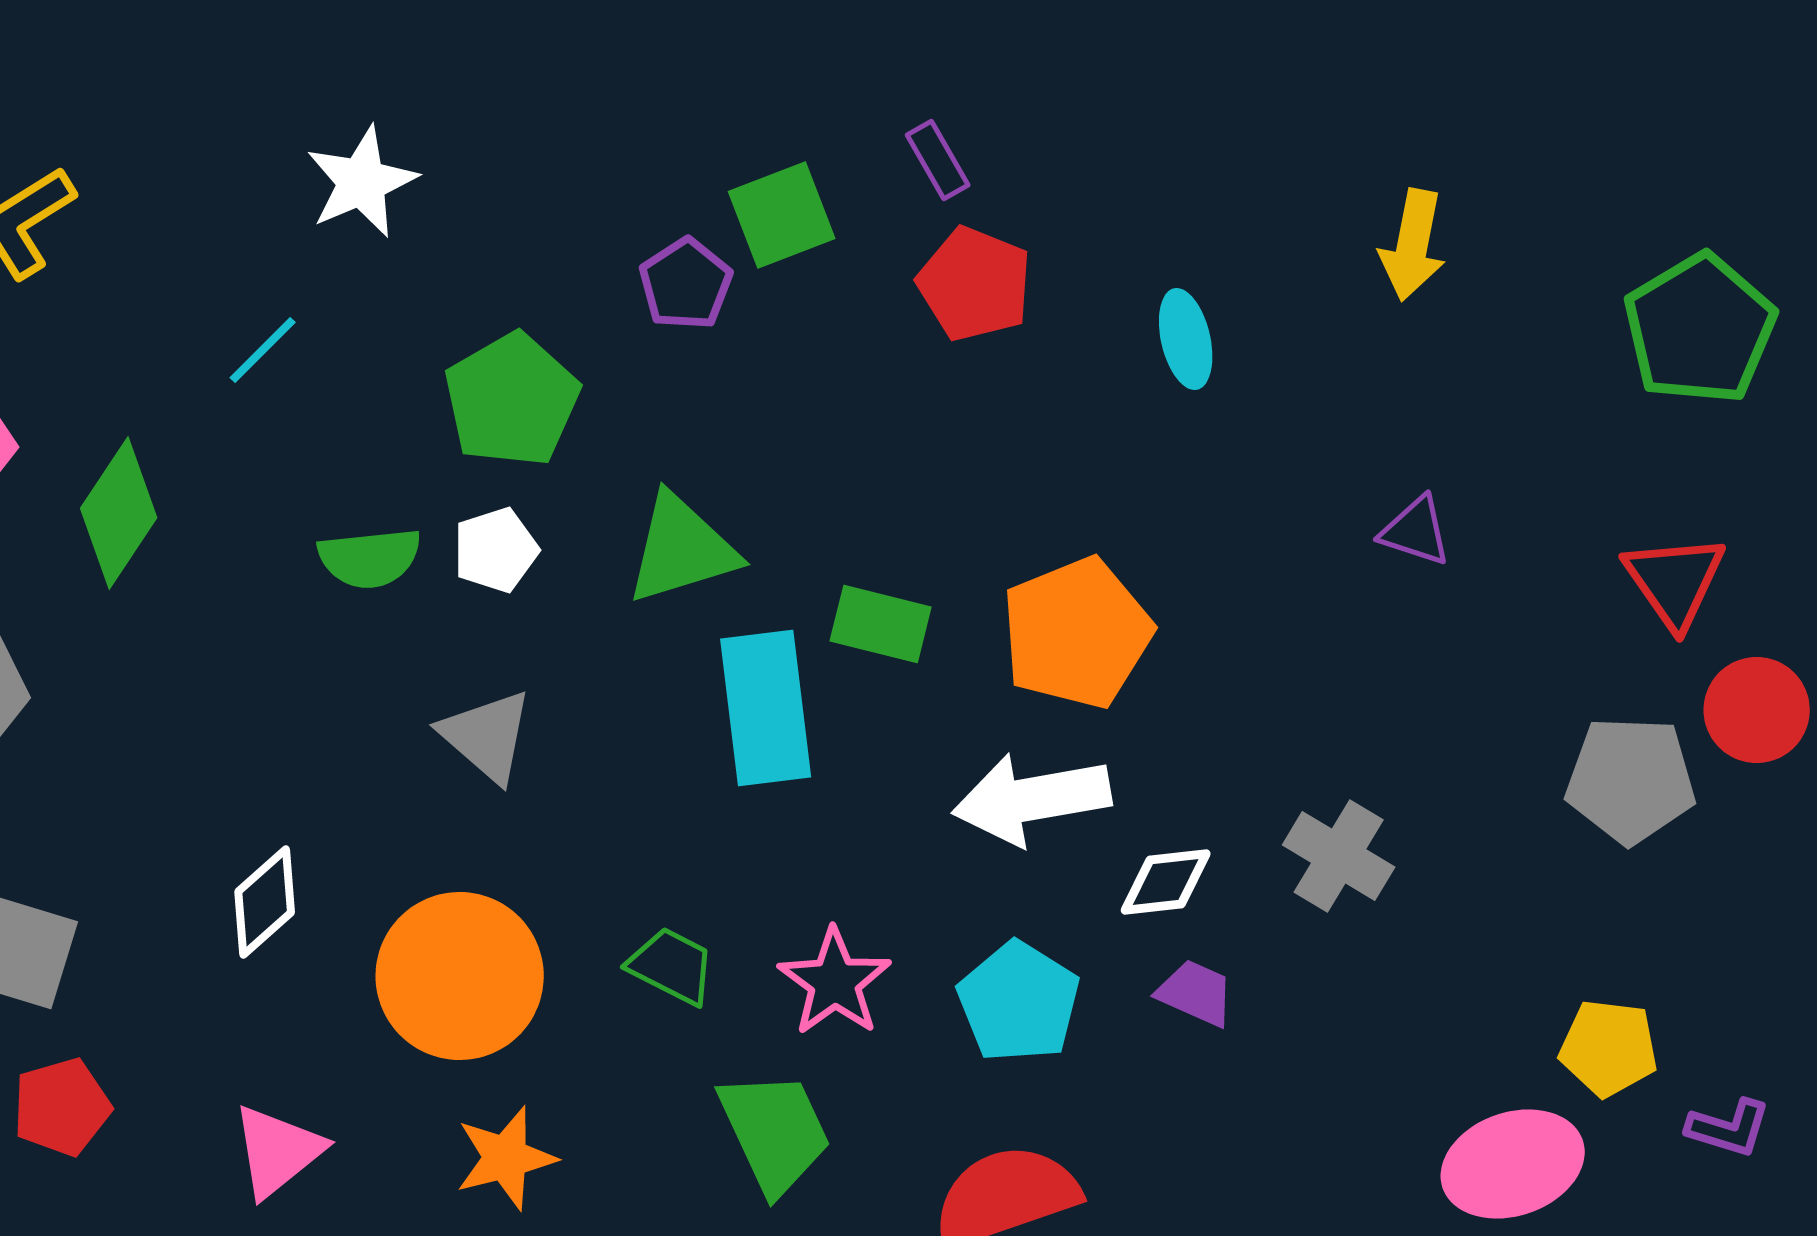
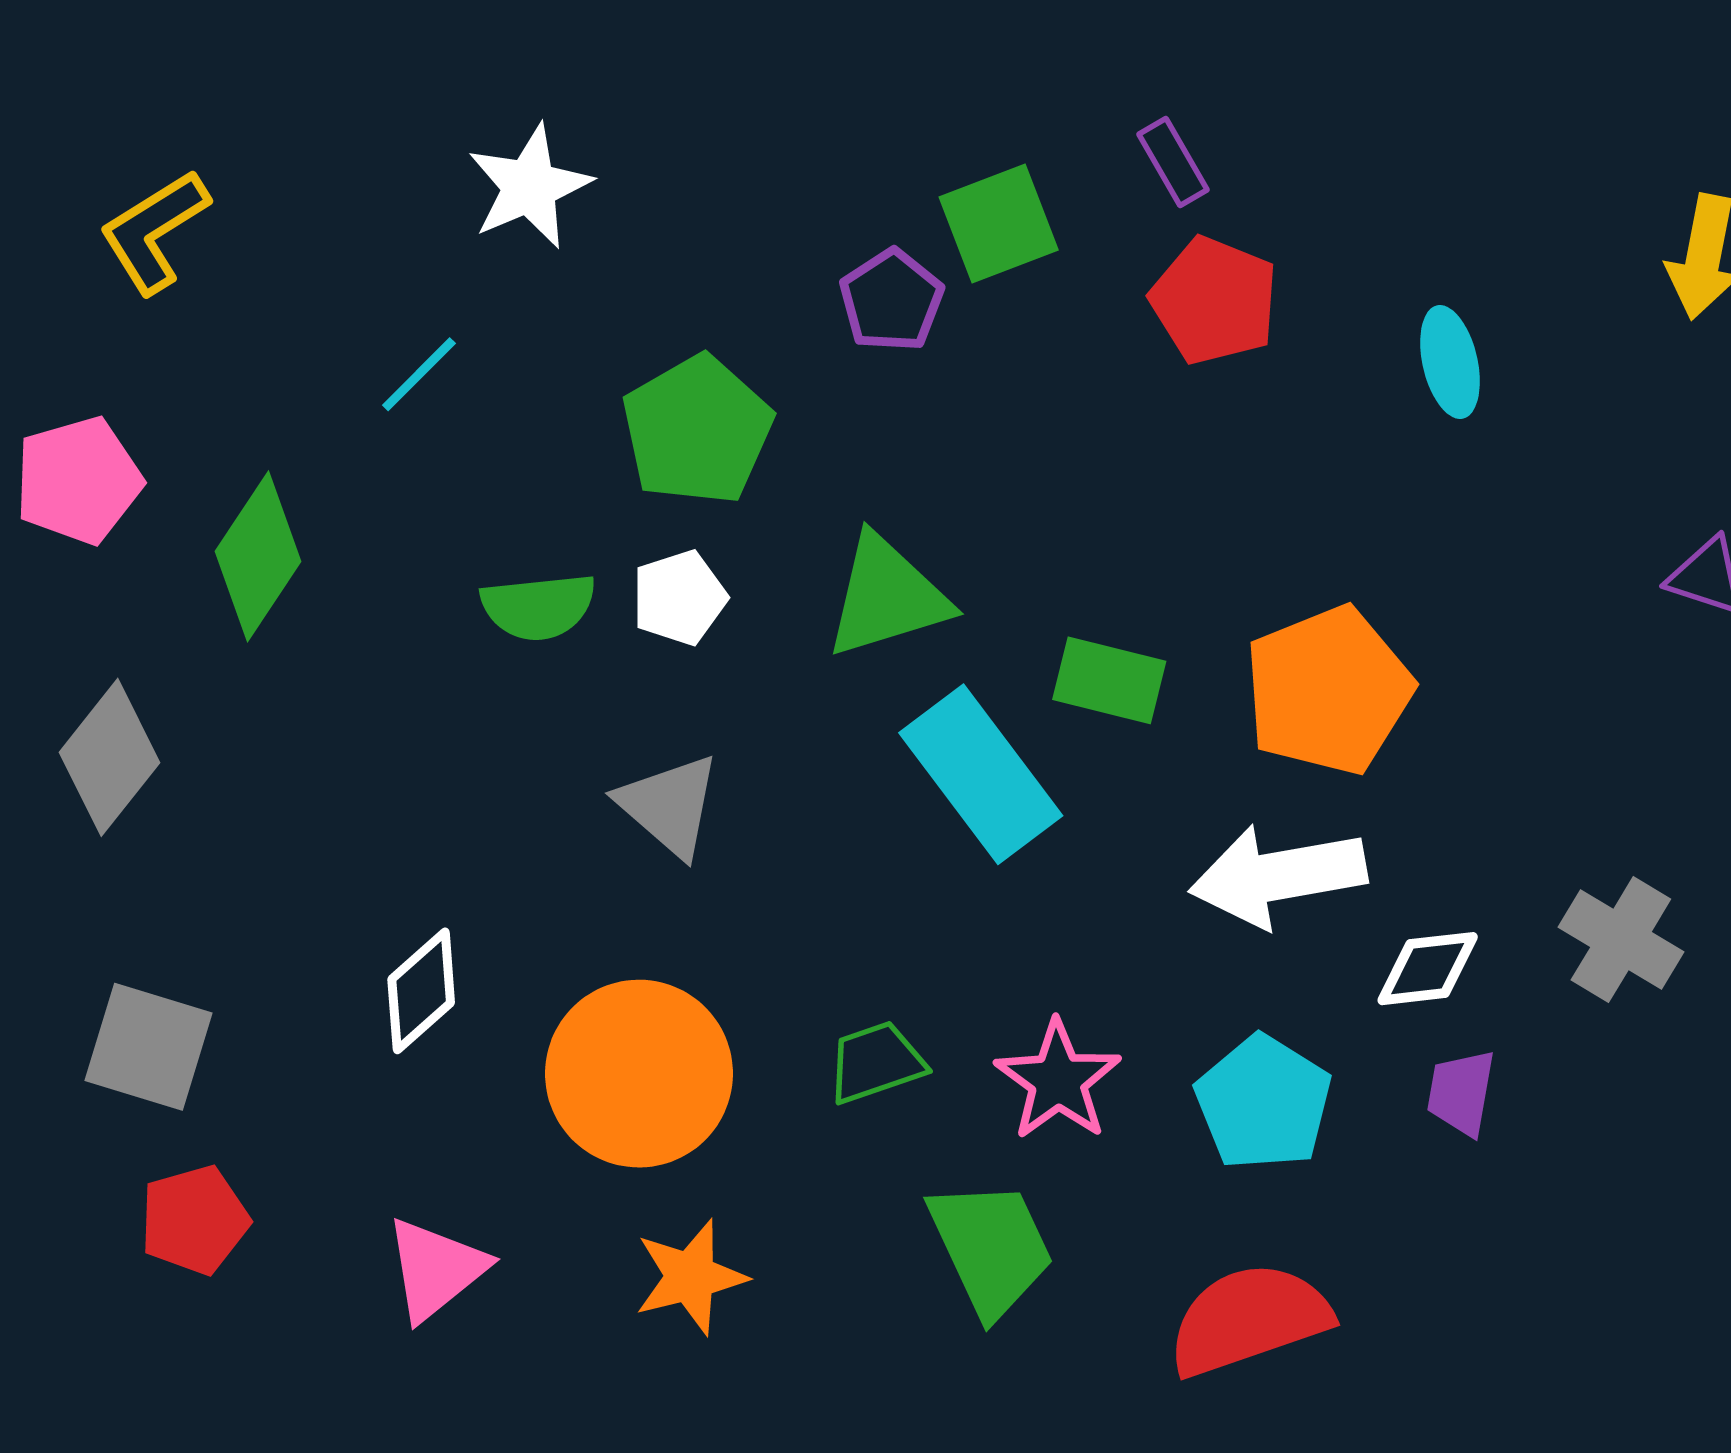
cyan rectangle: (766, 708) -> (981, 774), turned -30
green trapezoid: (672, 966) -> (876, 1062), turned -46
purple trapezoid: (1196, 993) -> (1461, 1093), turned -104

